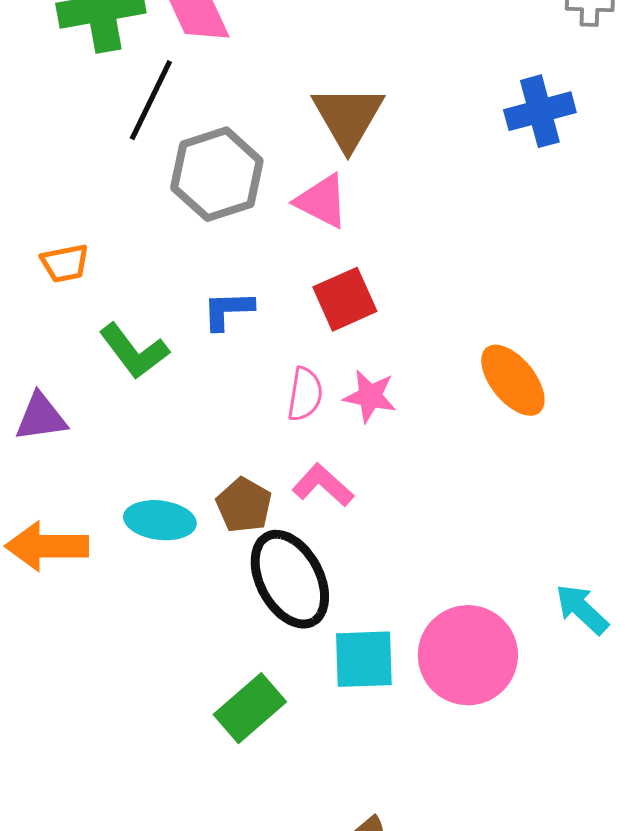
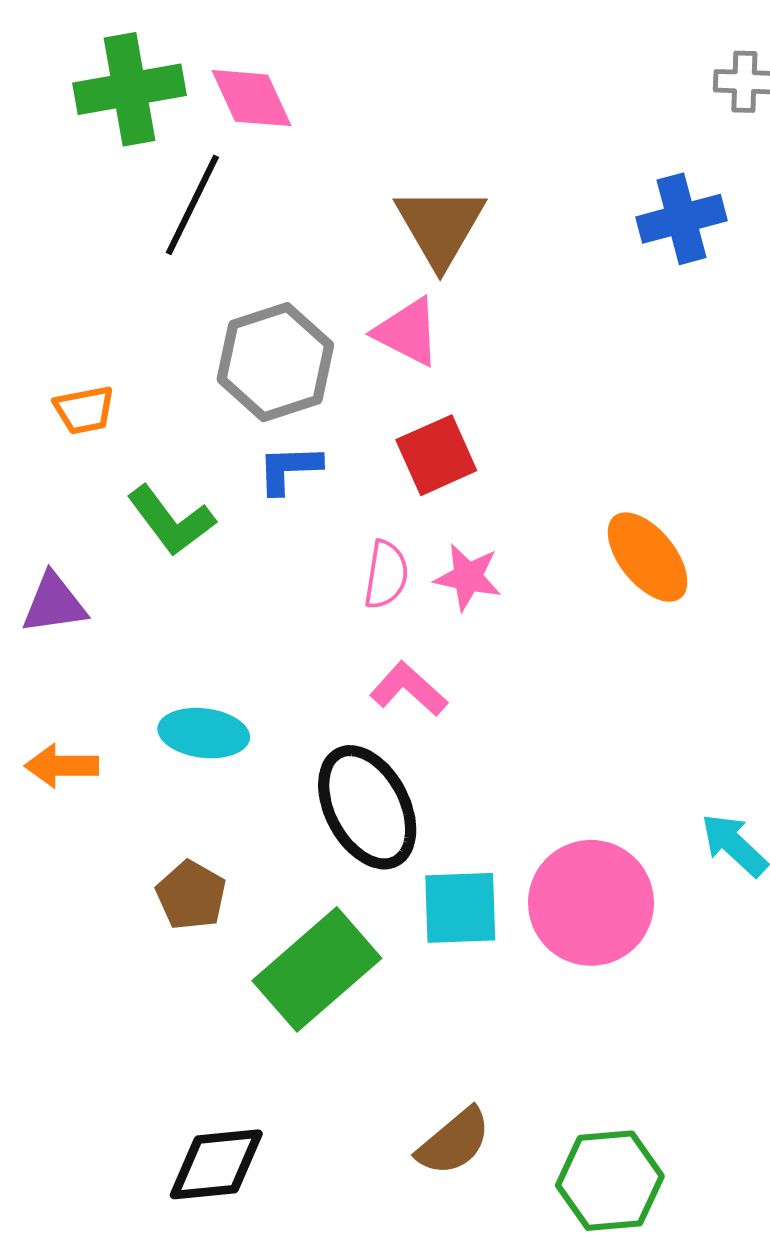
gray hexagon: (217, 174) -> (275, 362), moved
brown pentagon: (244, 505) -> (191, 895), moved
orange arrow: (47, 546) -> (62, 766), size x0.7
green rectangle: (250, 708) -> (317, 969), size x1.4

